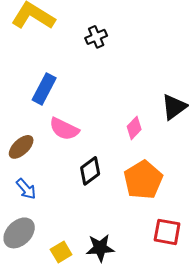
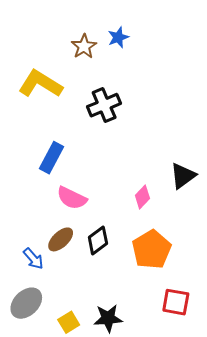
black cross: (96, 37) -> (104, 105), size x1.5
brown ellipse: (21, 147) -> (61, 239), moved

